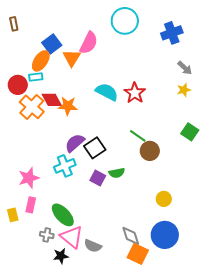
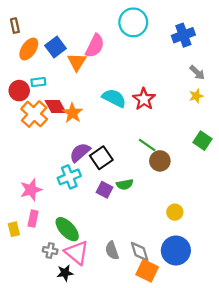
orange ellipse: (41, 61) -> (29, 49), moved
orange star: (68, 106) -> (72, 113), turned 30
gray semicircle: (93, 246) -> (112, 250), moved, turned 48

